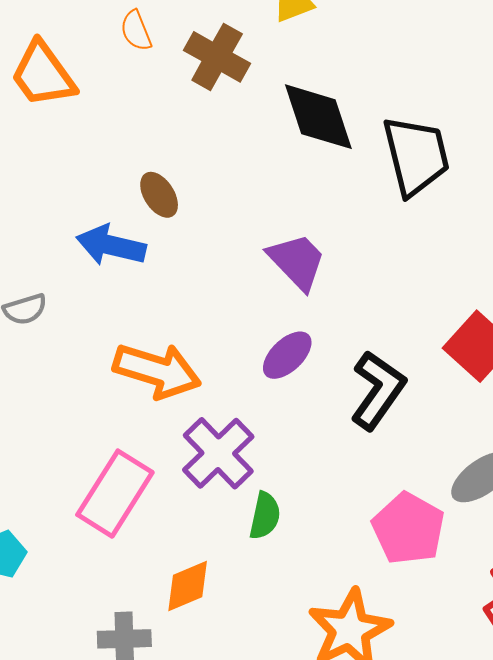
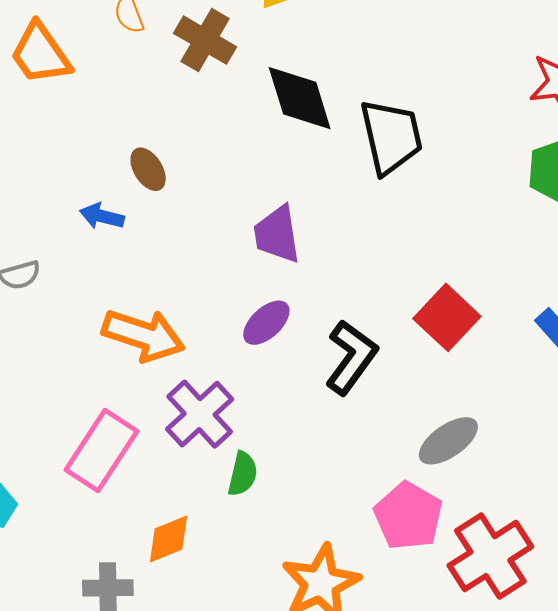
blue arrow: (111, 245) -> (102, 216), size x0.7
purple trapezoid: (297, 261) -> (277, 234), turned -146
pink pentagon: (408, 529) -> (408, 516), moved

